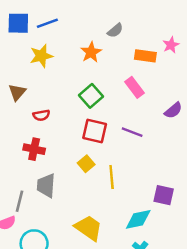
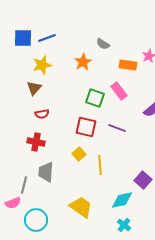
gray semicircle: (115, 30) -> (103, 44), turned 72
brown triangle: (17, 92) -> (34, 88), moved
green square: (91, 96) -> (95, 98), moved, turned -30
purple square: (164, 195) -> (143, 180), turned 30

